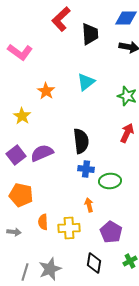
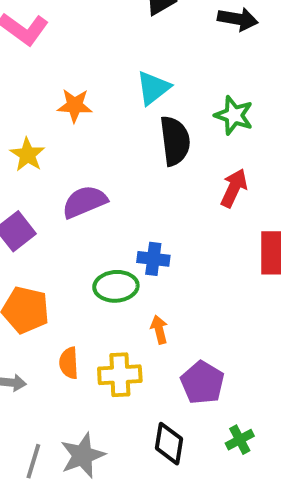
orange star: (46, 91) -> (75, 105), turned -30
black semicircle: (81, 141) -> (175, 141), moved
purple semicircle: (42, 153) -> (84, 202), moved
green ellipse: (110, 181) -> (116, 286), moved

